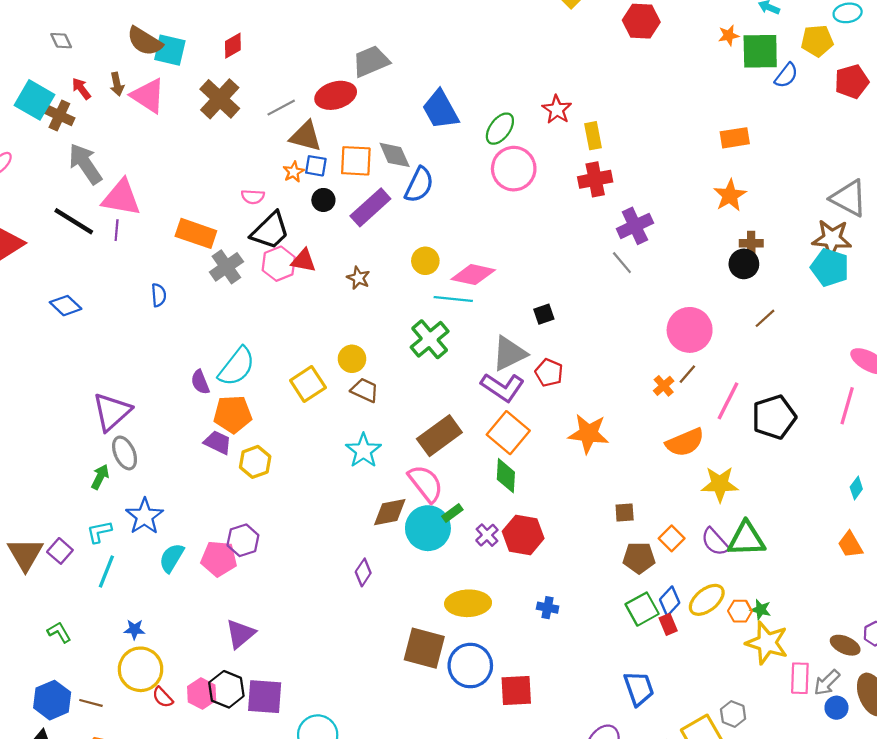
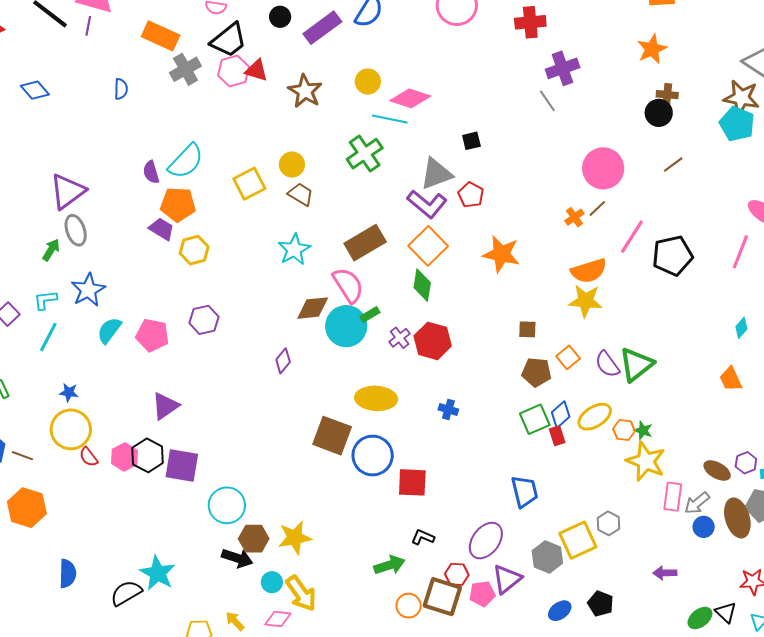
brown star: (358, 278) -> (305, 91), size x1.6
yellow star: (720, 484) -> (586, 301), moved
green triangle: (746, 539) -> (636, 365), turned -42
purple hexagon: (243, 540) -> (204, 320), moved

